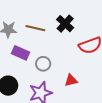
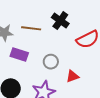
gray circle: (43, 64) -> (51, 62), moved

